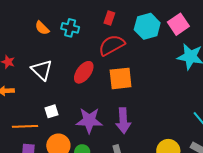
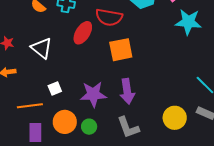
red semicircle: (112, 45) -> (109, 17), turned -136
red ellipse: (84, 72) -> (83, 33), moved

